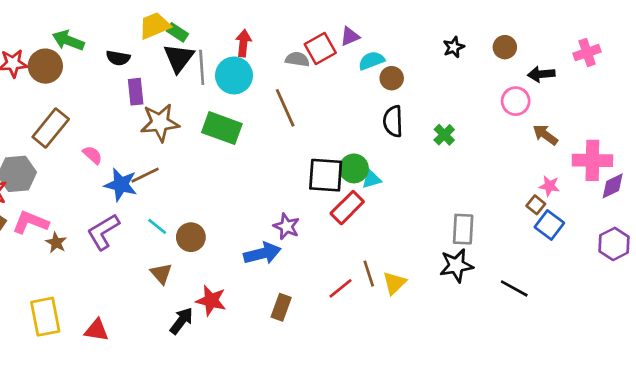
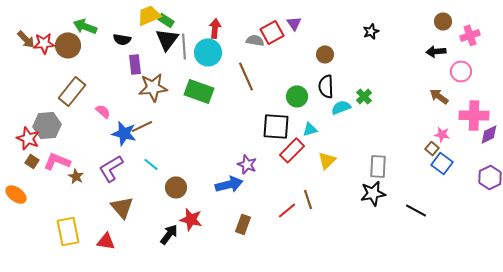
purple triangle: (350, 36) -> (294, 23), turned -42
brown circle: (505, 47) -> (443, 21), moved
cyan semicircle: (371, 61) -> (341, 107), moved
pink circle: (516, 101) -> (461, 71), moved
green circle: (354, 168) -> (297, 96), moved
brown circle: (191, 237) -> (176, 187), moved
brown triangle: (161, 274) -> (122, 207), moved, size x1.4
yellow triangle: (394, 283) -> (327, 160), moved

